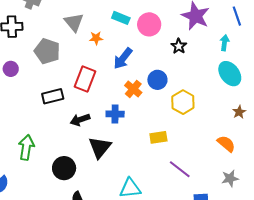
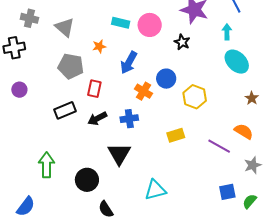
gray triangle: (74, 22) -> (65, 27), moved
gray pentagon: (47, 51) -> (71, 66), moved
red rectangle: (85, 79) -> (94, 89), size x0.7
black arrow: (80, 120) -> (97, 118), moved
purple line: (180, 169) -> (219, 146), moved

